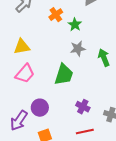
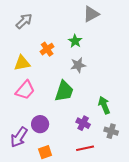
orange cross: (56, 15) -> (47, 49), moved
green arrow: (104, 58) -> (104, 105), moved

